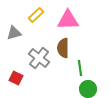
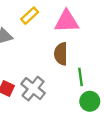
gray cross: (39, 58) -> (33, 89), moved

